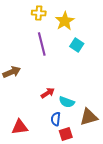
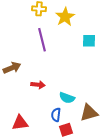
cyan square: (77, 45) -> (89, 41), moved, turned -32
red arrow: (48, 93) -> (38, 85), moved, turned 40

